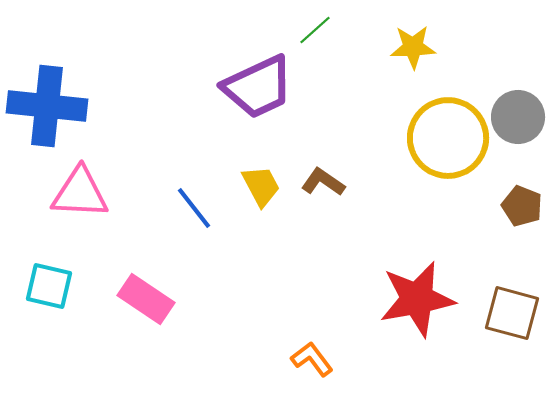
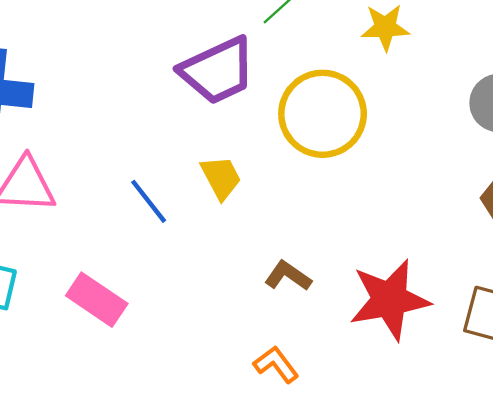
yellow circle: (448, 138) -> (323, 114), moved
brown L-shape: (323, 182) -> (288, 276), moved

